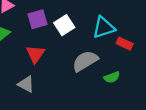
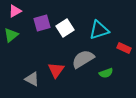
red rectangle: (125, 44) -> (124, 48), moved
red triangle: (35, 54) -> (56, 70), moved

